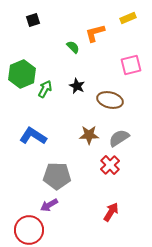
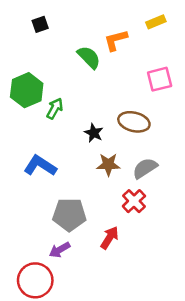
green semicircle: (73, 47) -> (89, 57), size x1.5
black star: (77, 86) -> (94, 133), moved
red arrow: (111, 212) -> (110, 238), moved

